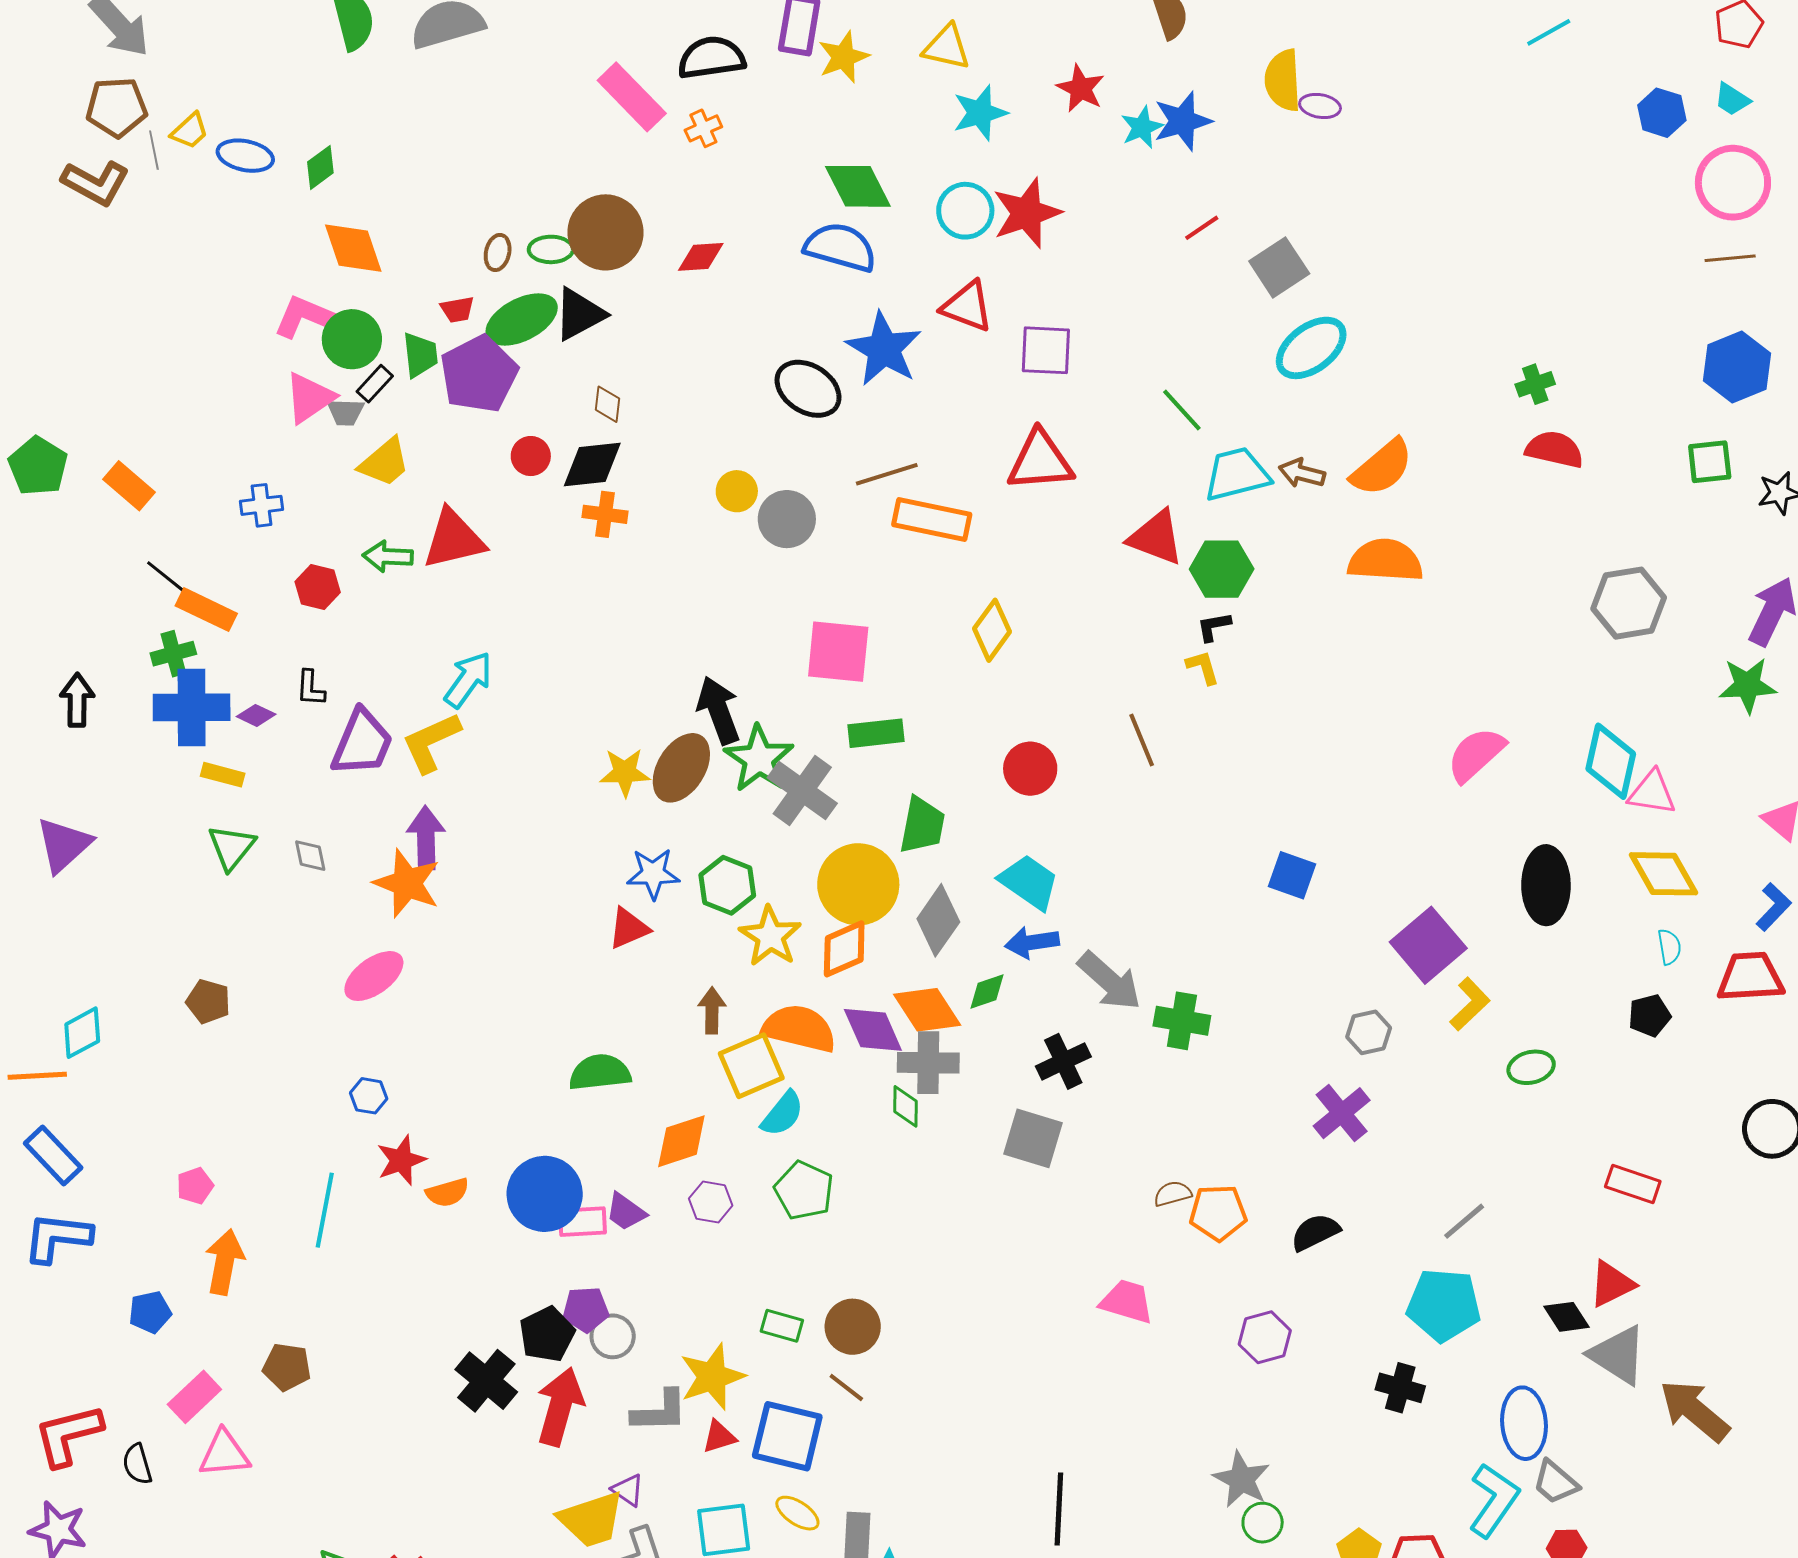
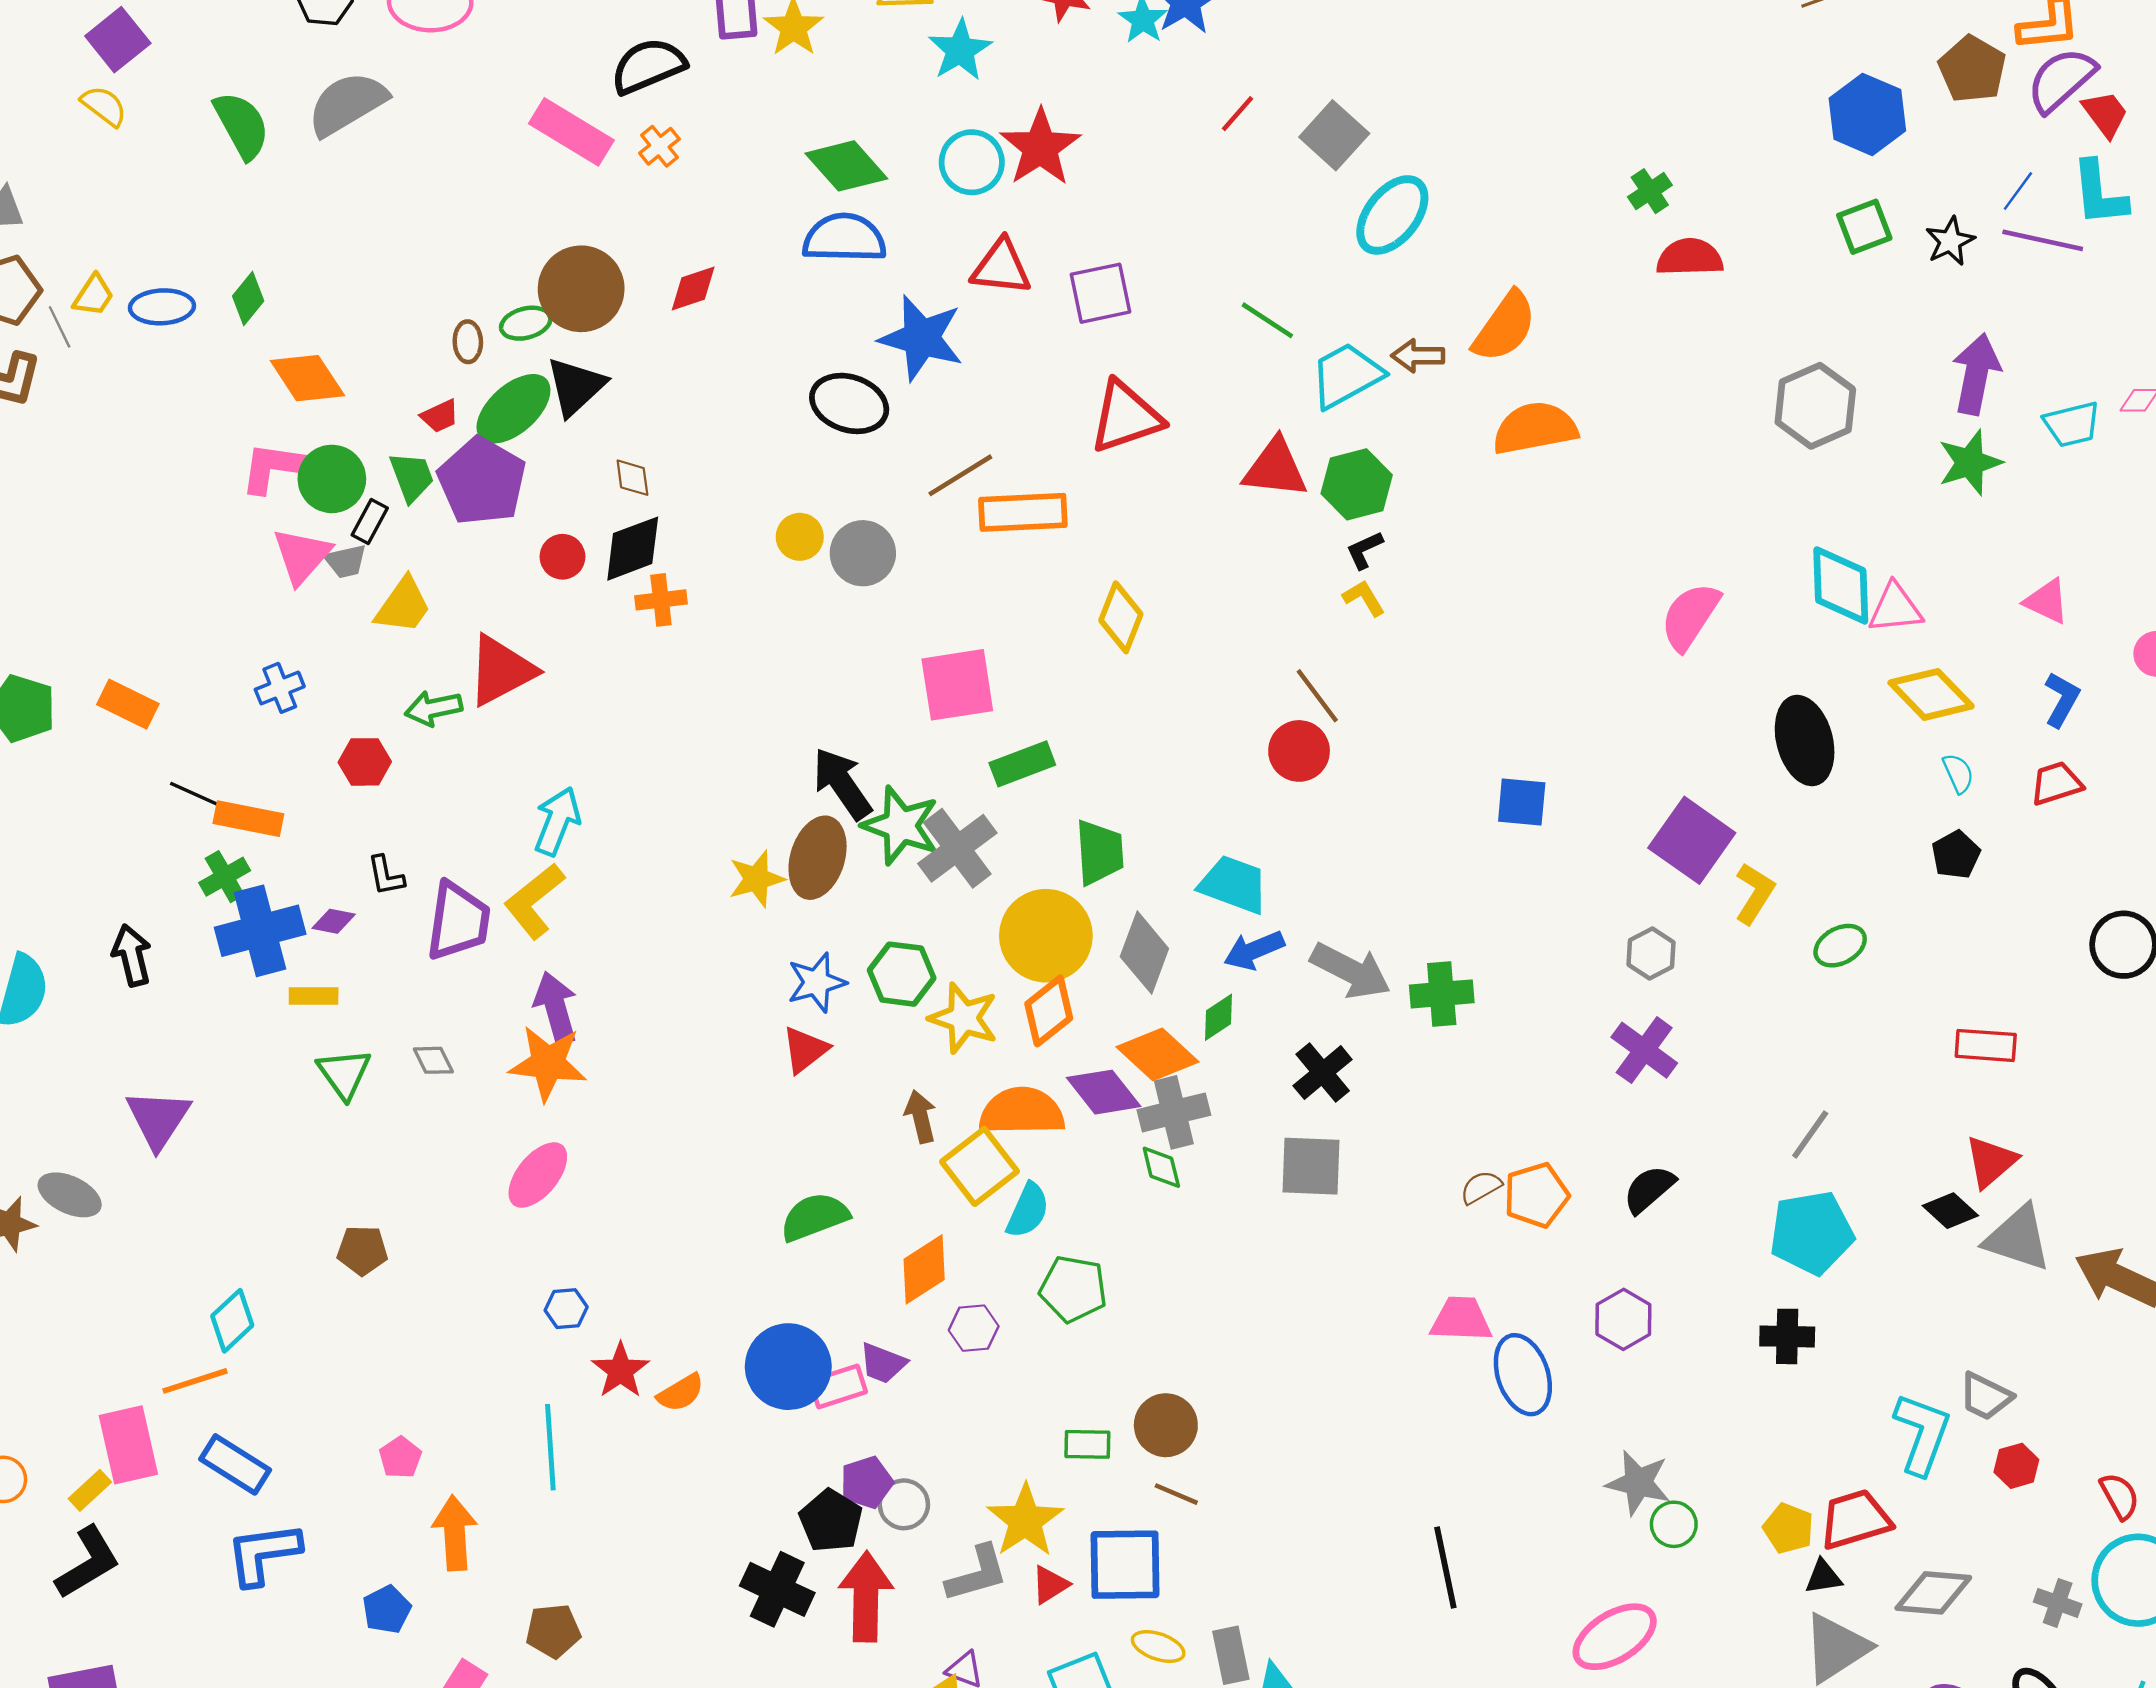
red circle: (1030, 769) -> (1299, 751), moved
gray cross: (802, 791) -> (957, 848), turned 32
red trapezoid: (1750, 977) -> (2056, 783), size x0.7
blue ellipse: (1524, 1423) -> (1523, 1375), moved

